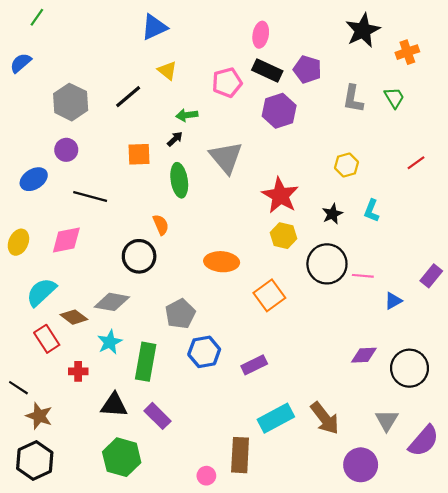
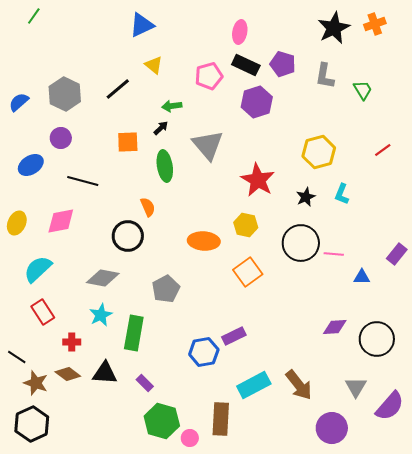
orange cross: (407, 52) -> (375, 24), moved
blue semicircle: (21, 63) -> (19, 102), moved
gray L-shape: (353, 99) -> (325, 76), moved
yellow hexagon: (347, 165) -> (319, 152), size x1.5
yellow hexagon: (284, 236) -> (246, 225), moved
blue triangle: (393, 301) -> (362, 277), turned 30
brown diamond: (74, 317) -> (68, 374), moved
blue hexagon: (204, 352) -> (204, 352), moved
purple rectangle: (158, 416) -> (145, 383), size x0.7
green hexagon: (122, 457) -> (162, 421), moved

